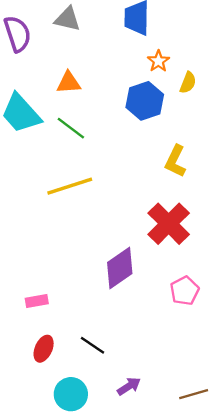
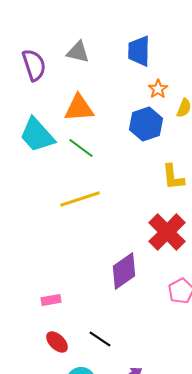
orange triangle: (69, 83) -> (79, 108), size x1.4
yellow L-shape: (175, 161) -> (173, 177), turned -32
red ellipse: (44, 349) -> (57, 342), turned -70

